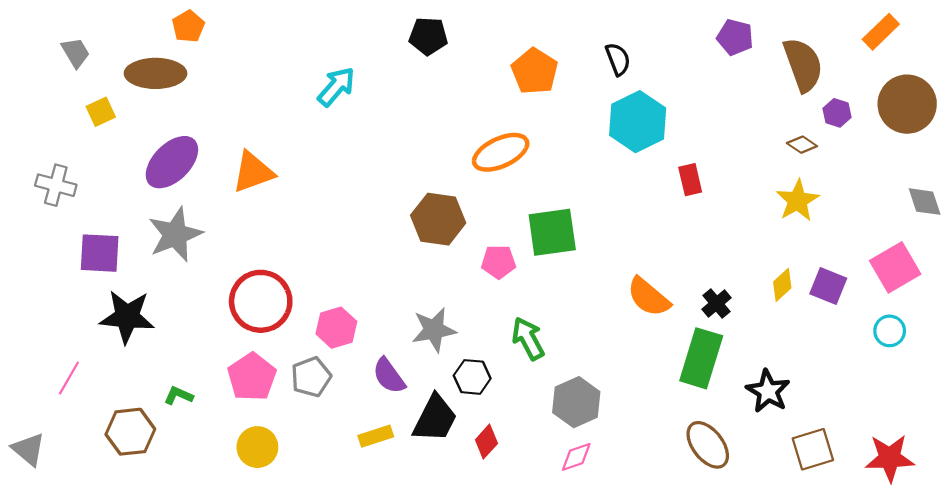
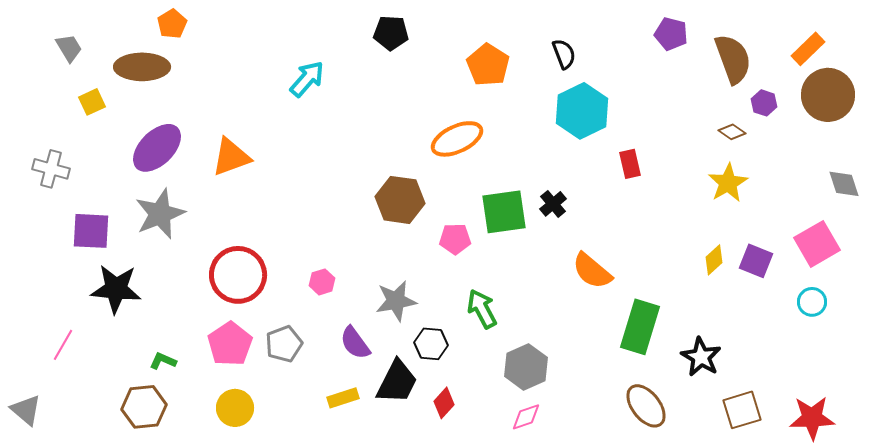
orange rectangle: (881, 32) -> (808, 49), moved
black cross: (717, 304) -> (553, 204), moved
pink hexagon: (336, 328) -> (322, 282), moved, size x0.7
brown hexagon: (130, 432) -> (144, 407), moved

